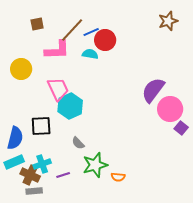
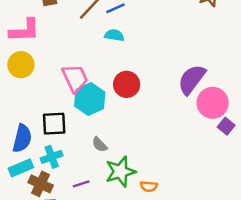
red circle: (105, 40) -> (127, 84), moved
pink L-shape: (57, 50) -> (25, 30), moved
yellow circle: (21, 69) -> (21, 65), moved
cyan cross: (42, 164) -> (52, 157), moved

